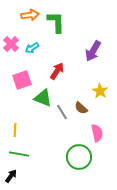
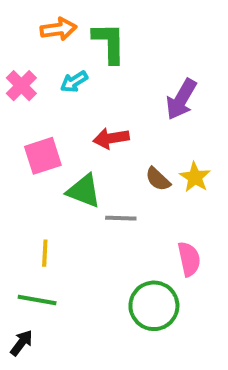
cyan arrow: (32, 48) -> (74, 82), moved
red arrow: (57, 71) -> (111, 138), turned -132
brown semicircle: (81, 108) -> (158, 179), moved
gray line: (62, 112) -> (121, 218), turned -56
yellow line: (15, 130) -> (45, 253), moved

